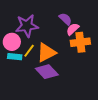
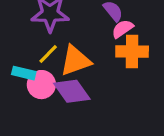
pink circle: (12, 42) -> (41, 85), moved
cyan rectangle: (15, 57) -> (24, 73), moved

